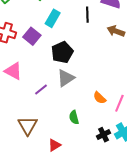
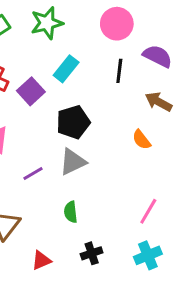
orange semicircle: (100, 98) -> (141, 140), moved
green semicircle: (74, 117) -> (71, 212), moved
black cross: (103, 135) -> (92, 253), moved

